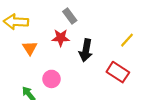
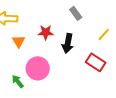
gray rectangle: (70, 16) -> (76, 13), moved
pink circle: (51, 79) -> (38, 68), size x1.5

